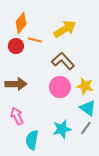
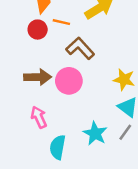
brown L-shape: (63, 61) -> (80, 48), moved
pink circle: (60, 87) -> (69, 81), moved
cyan star: (62, 129) -> (95, 133), turned -30

